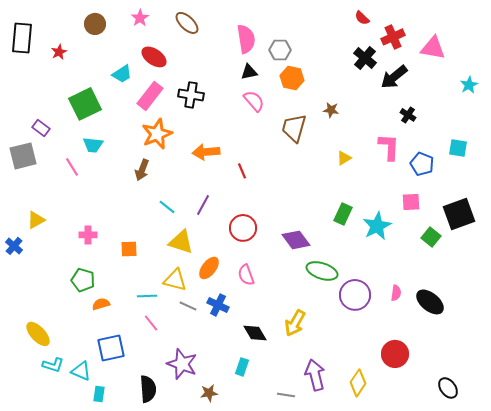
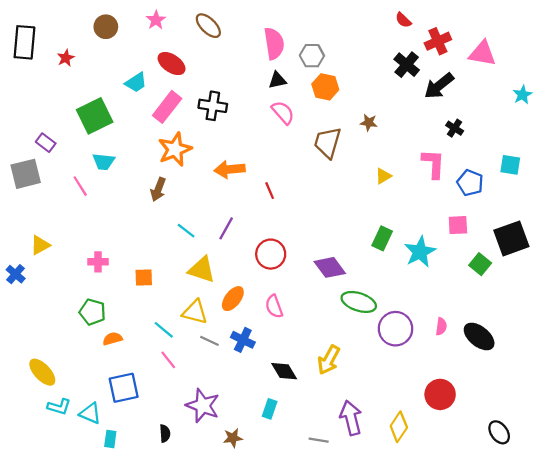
cyan line: (147, 296) -> (164, 330), turned 42
black semicircle: (148, 389) -> (165, 433), size x0.6

